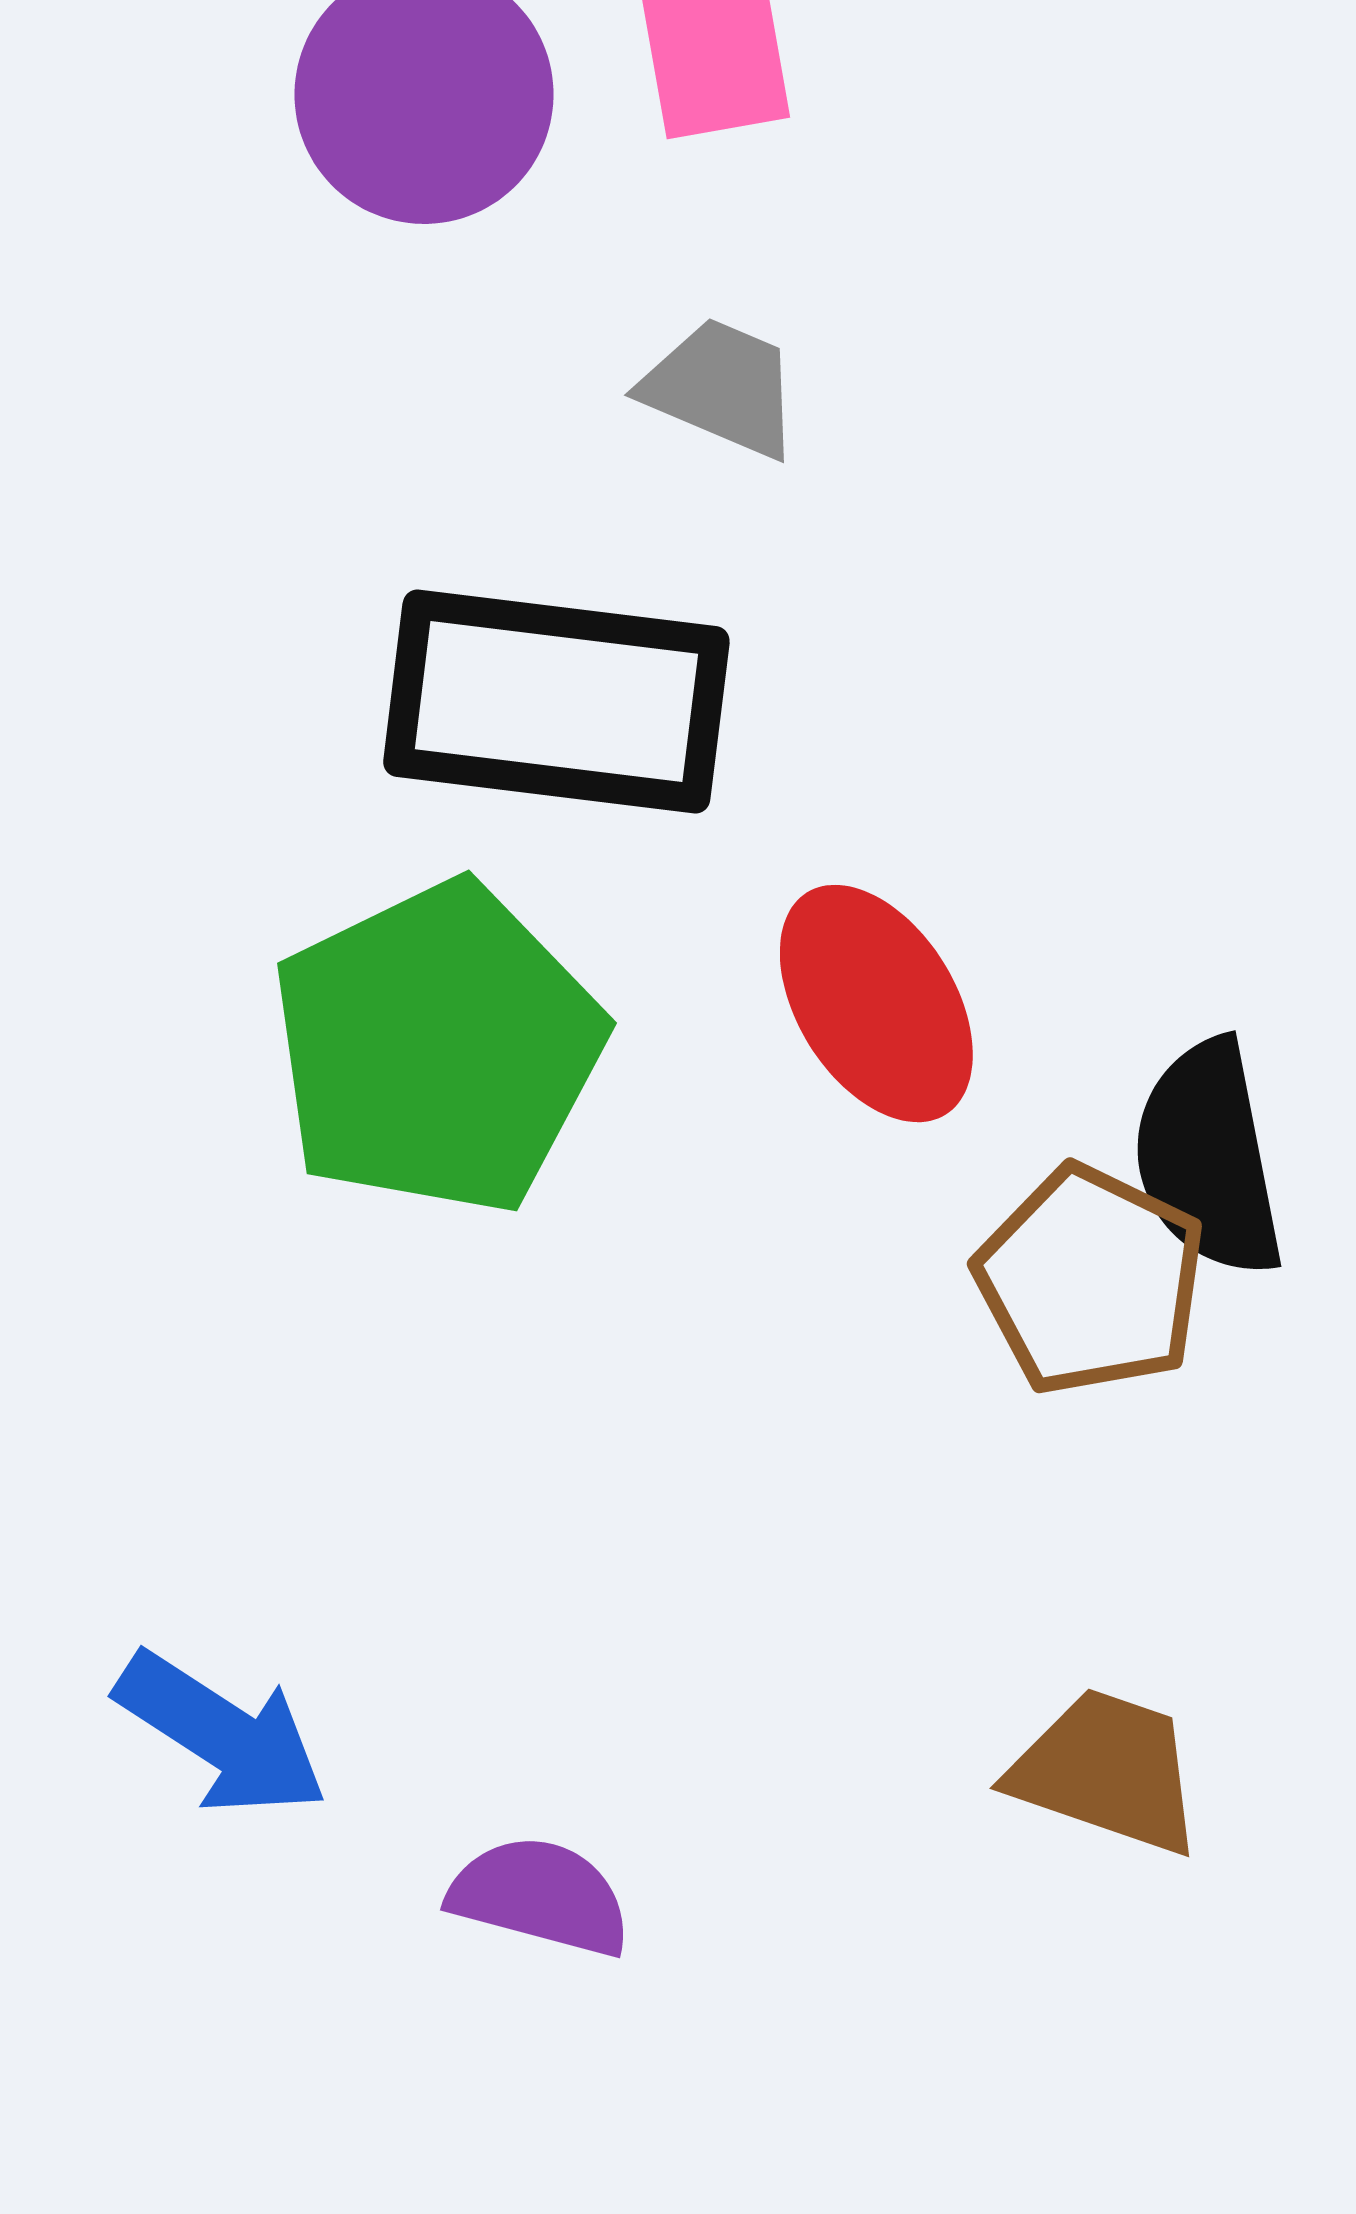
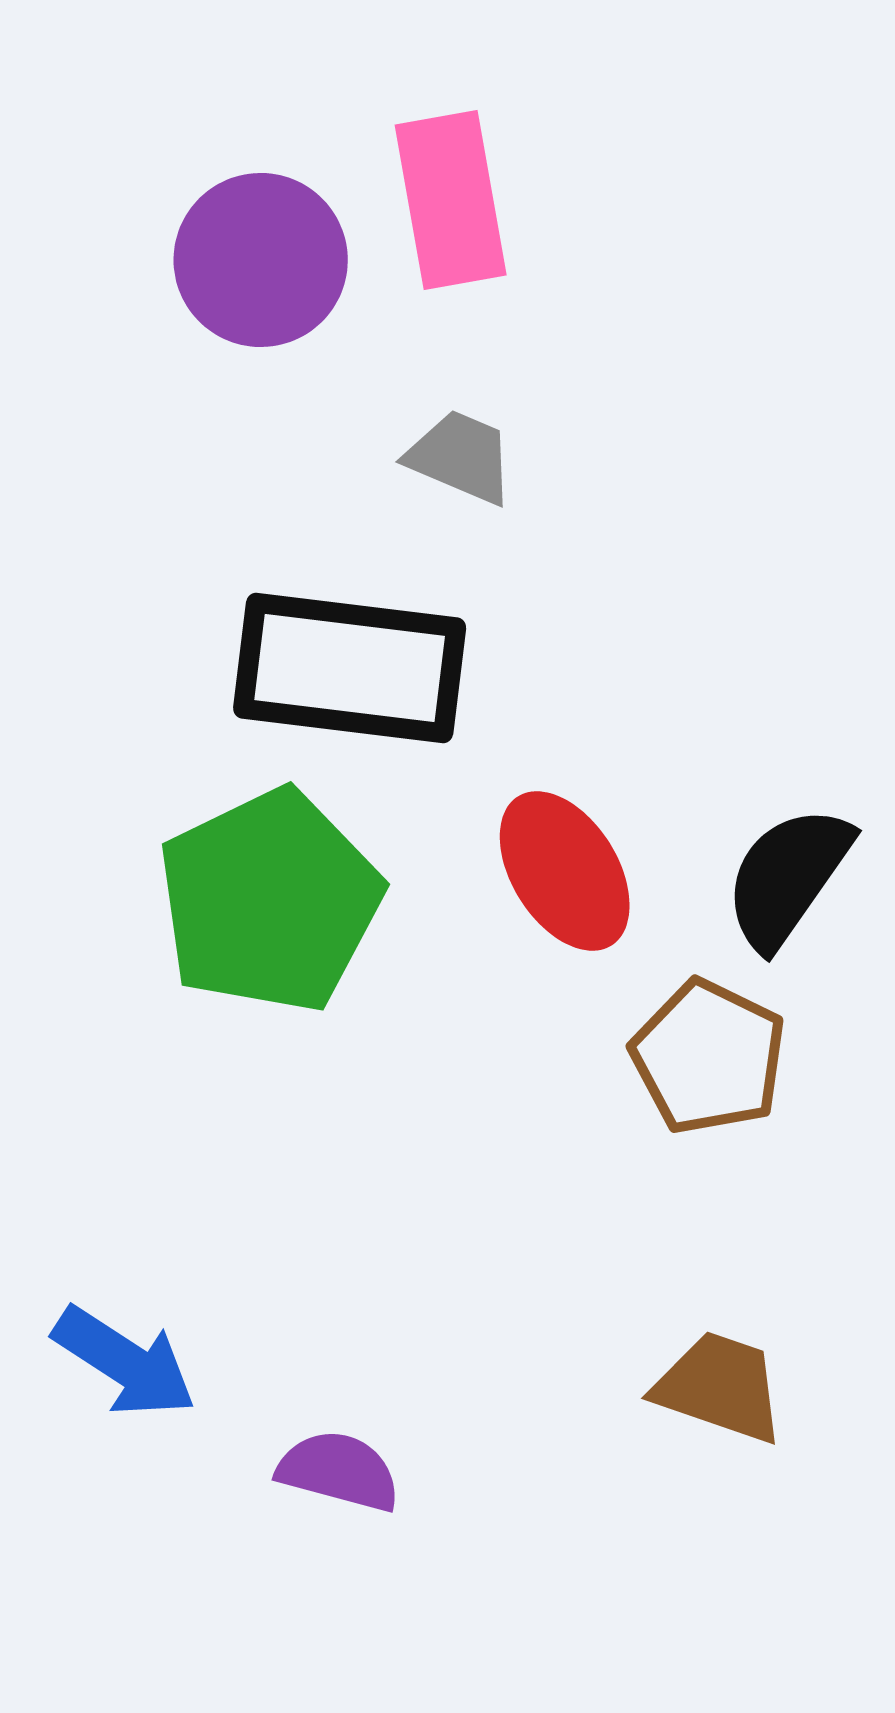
black semicircle: (1208, 1158) -> (788, 877), moved, turned 46

